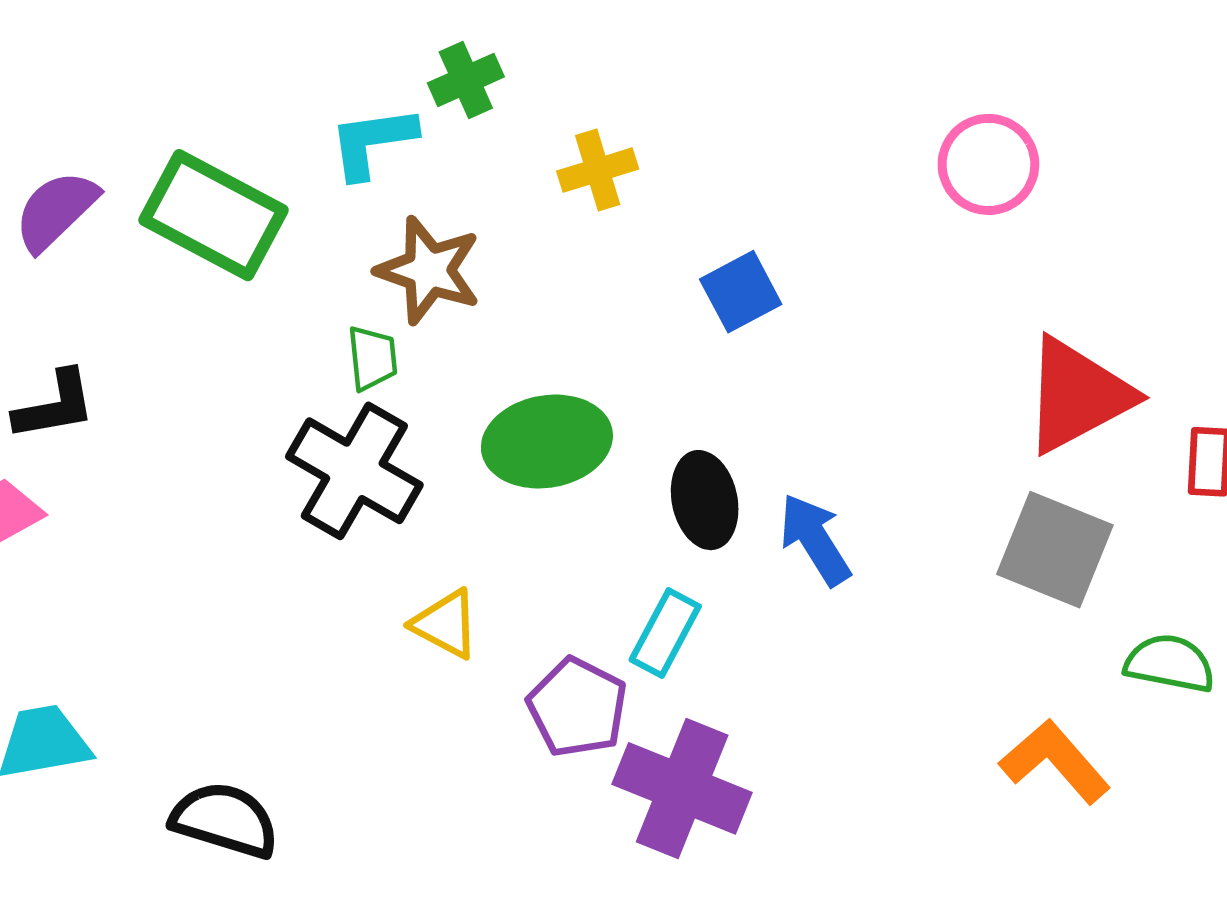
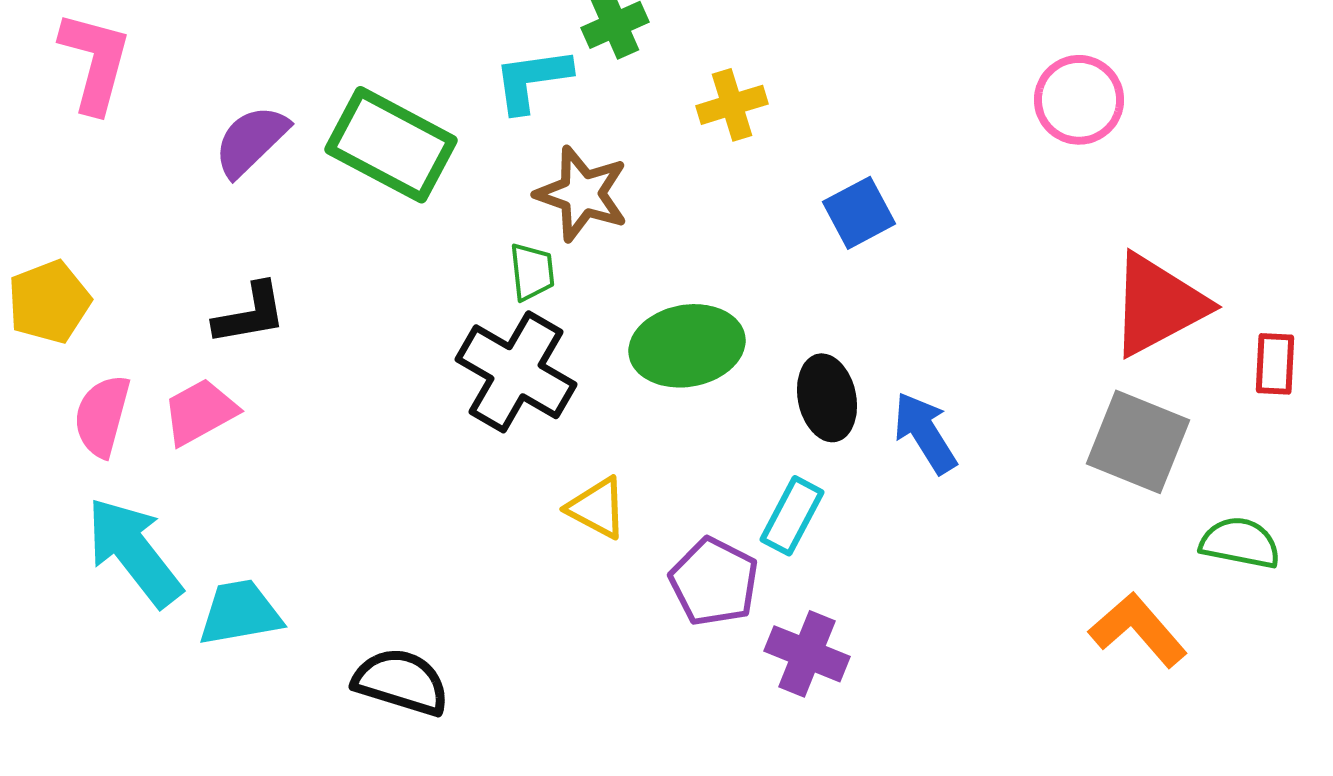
purple cross: (682, 788) -> (807, 654), size x0.7

